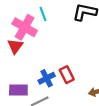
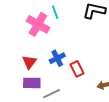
red triangle: (15, 46) -> (29, 62), moved
blue cross: (47, 78) -> (57, 58), moved

